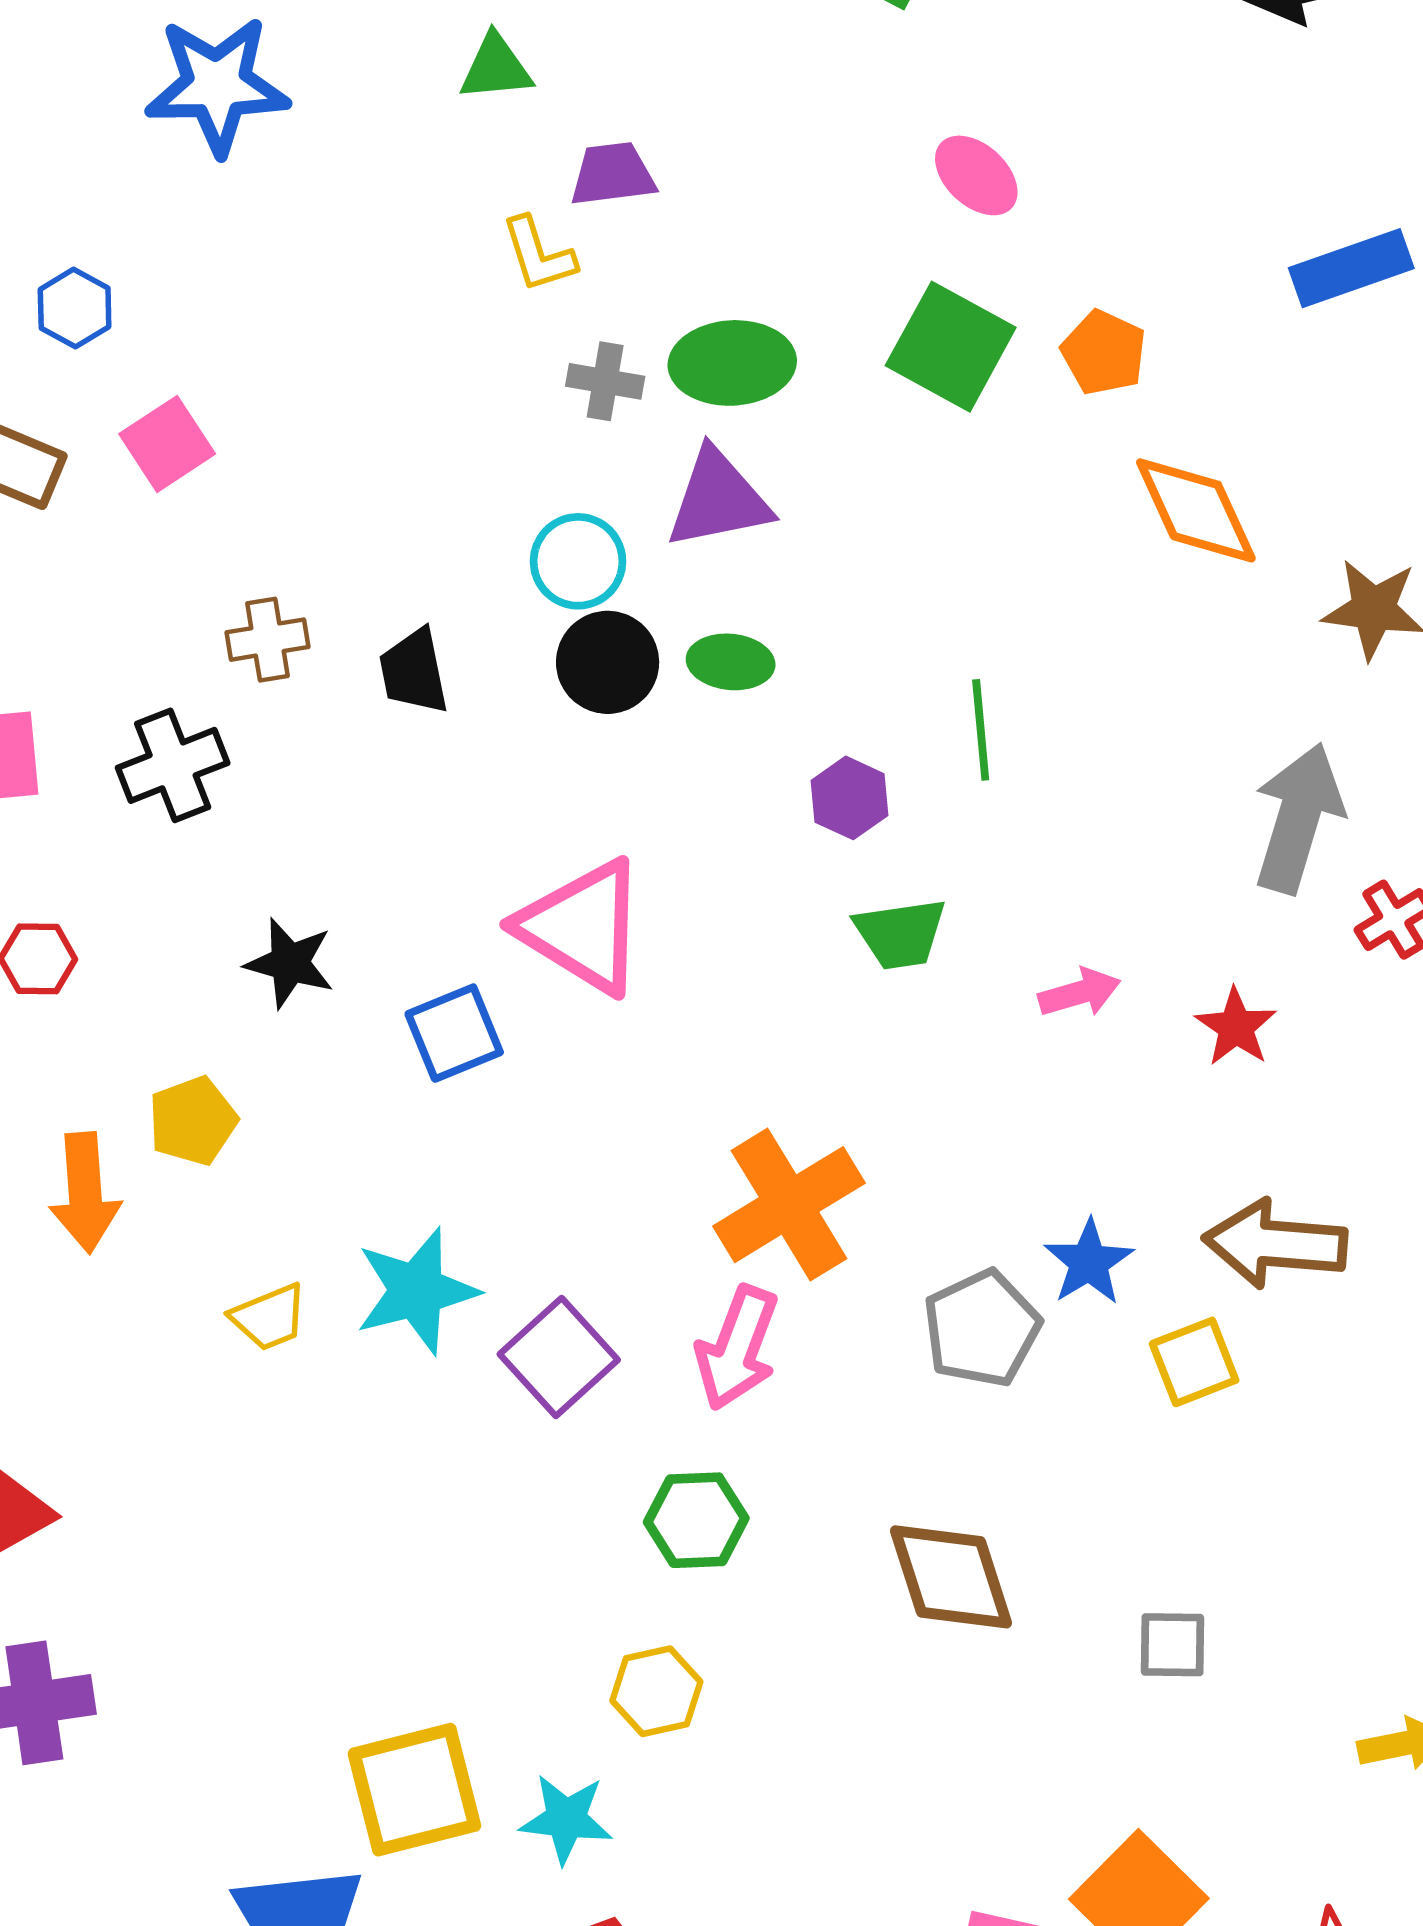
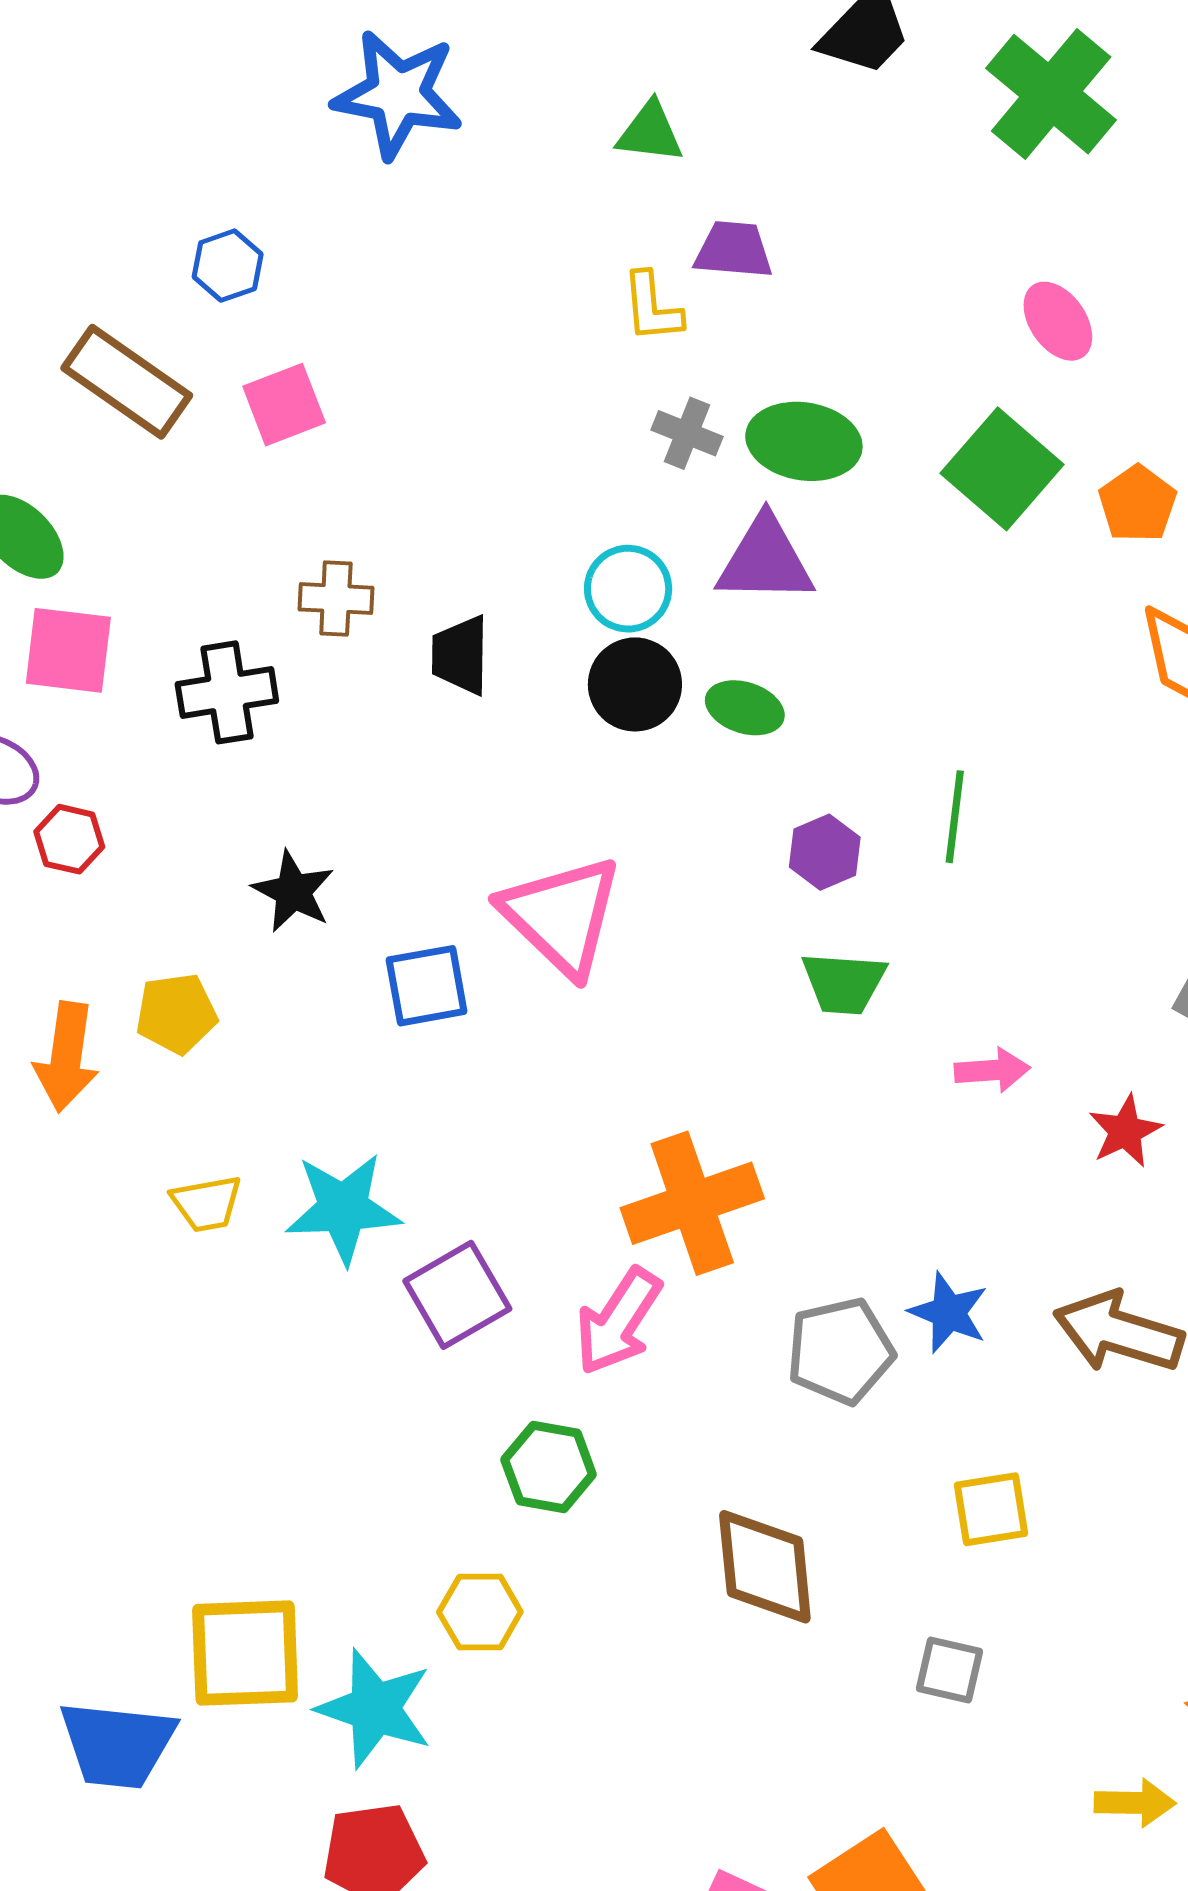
blue star: (1089, 1262) -> (949, 1313), turned -30
yellow square: (1194, 1362) -> (991, 1509), moved
cyan star: (566, 1819) -> (375, 1708), size x1.4

